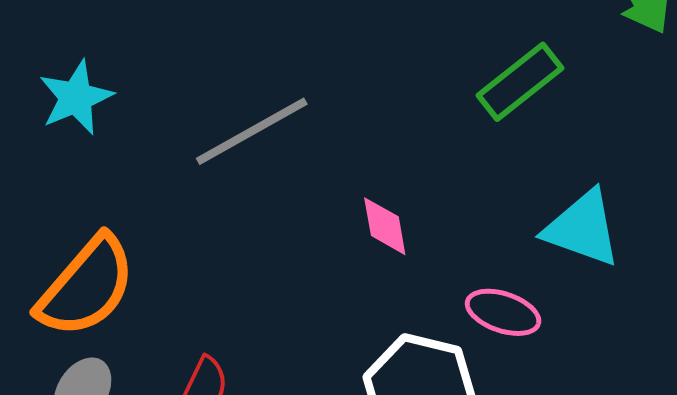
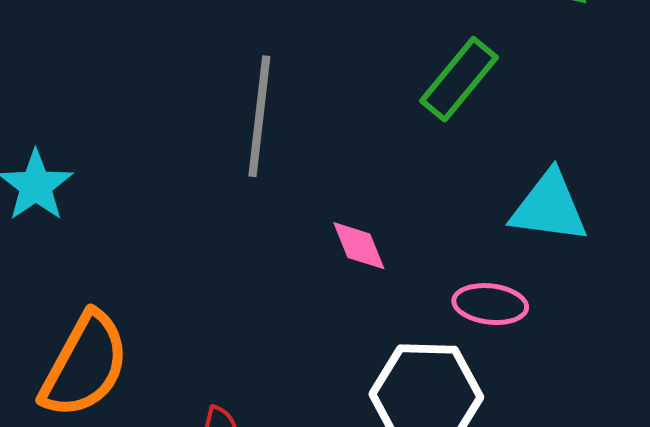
gray line: (252, 131) -> (259, 116), moved, turned -42

